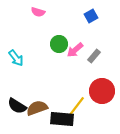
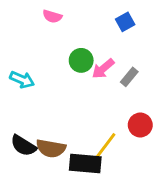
cyan arrow: (16, 58) -> (22, 80), turned -30
red circle: (102, 91) -> (140, 125), size x0.7
brown semicircle: (37, 108) -> (51, 148), turned -150

